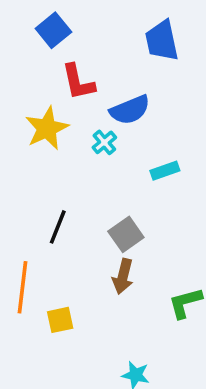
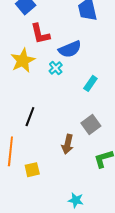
cyan rectangle: (165, 171) -> (90, 83), turned -35
gray square: (126, 234) -> (91, 124), moved

